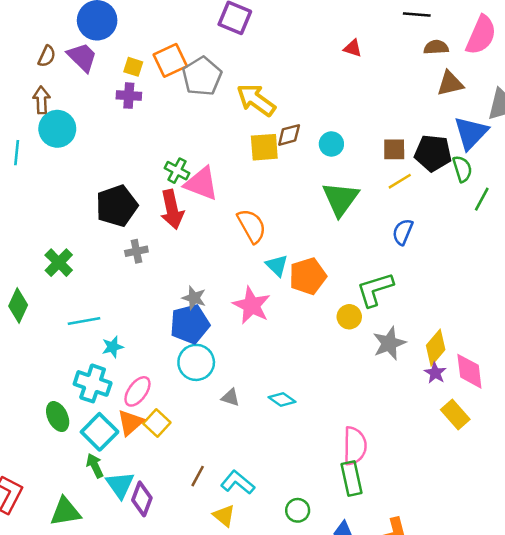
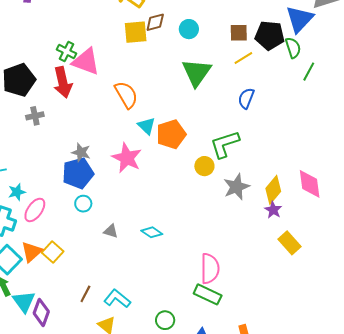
cyan circle: (196, 362) -> (83, 204), size x0.6
pink diamond: (469, 371) -> (310, 184), moved
pink ellipse: (137, 391) -> (35, 210), moved
green rectangle: (351, 478) -> (208, 294), turned -52

